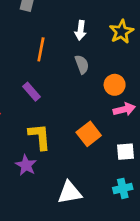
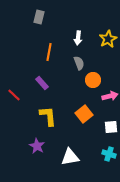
orange circle: (115, 85) -> (93, 80), moved
purple star: (26, 165) -> (37, 146), moved
cyan cross: (123, 188) -> (109, 154), turned 32

